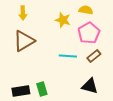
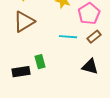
green rectangle: (42, 89) -> (40, 62), moved

